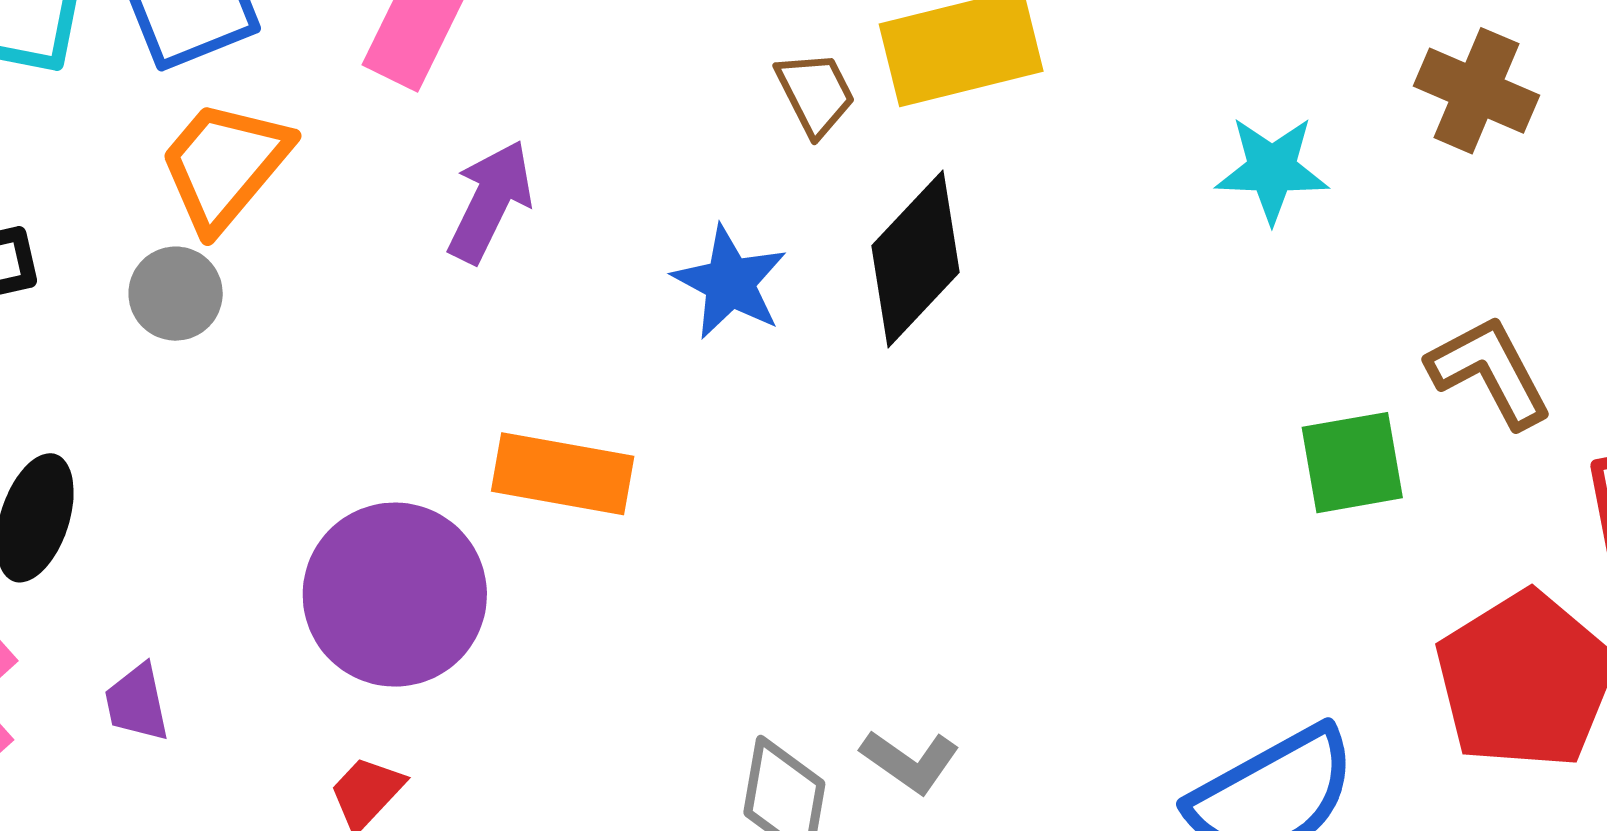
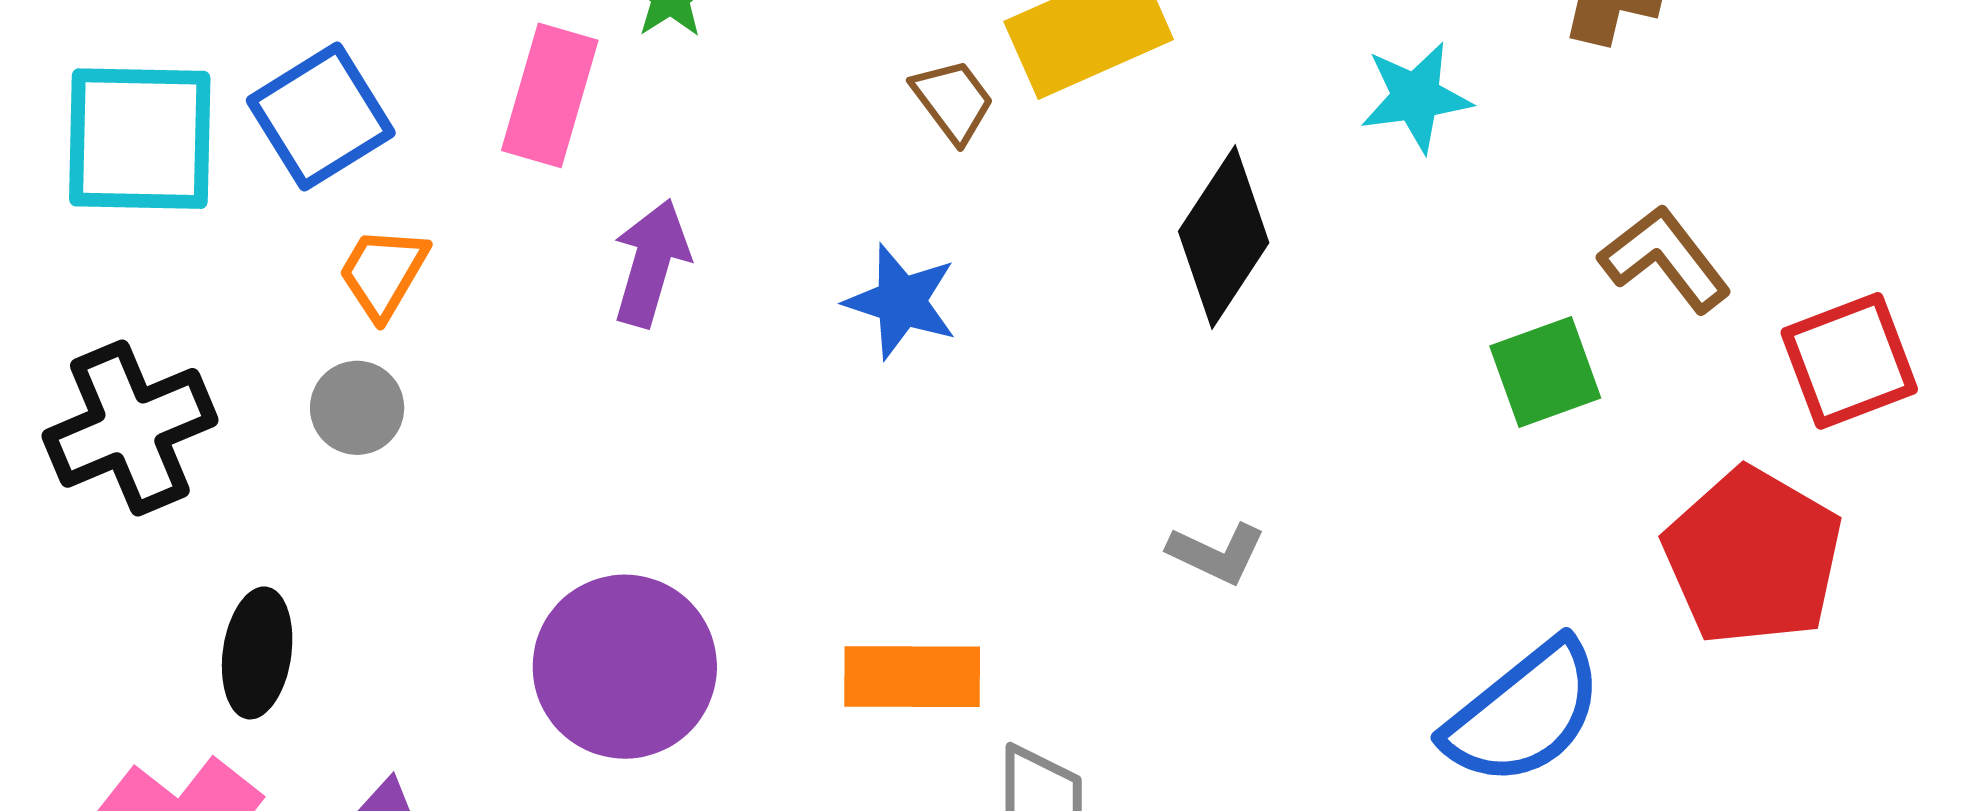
orange trapezoid: (224, 165) -> (383, 273), size x0.7
black diamond: (915, 259) -> (1224, 237), moved
orange rectangle: (563, 474) -> (912, 677), moved
gray L-shape: (910, 761) -> (1217, 553), moved

